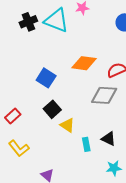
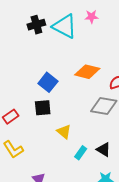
black square: (52, 109) -> (43, 108), moved, turned 30
cyan rectangle: (86, 144) -> (81, 153), turned 40

